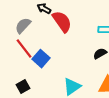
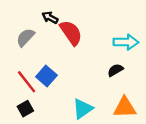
red line: (24, 49) -> (27, 82), moved

